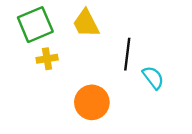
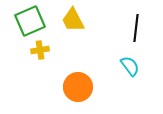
black line: (127, 54) -> (136, 28), moved

